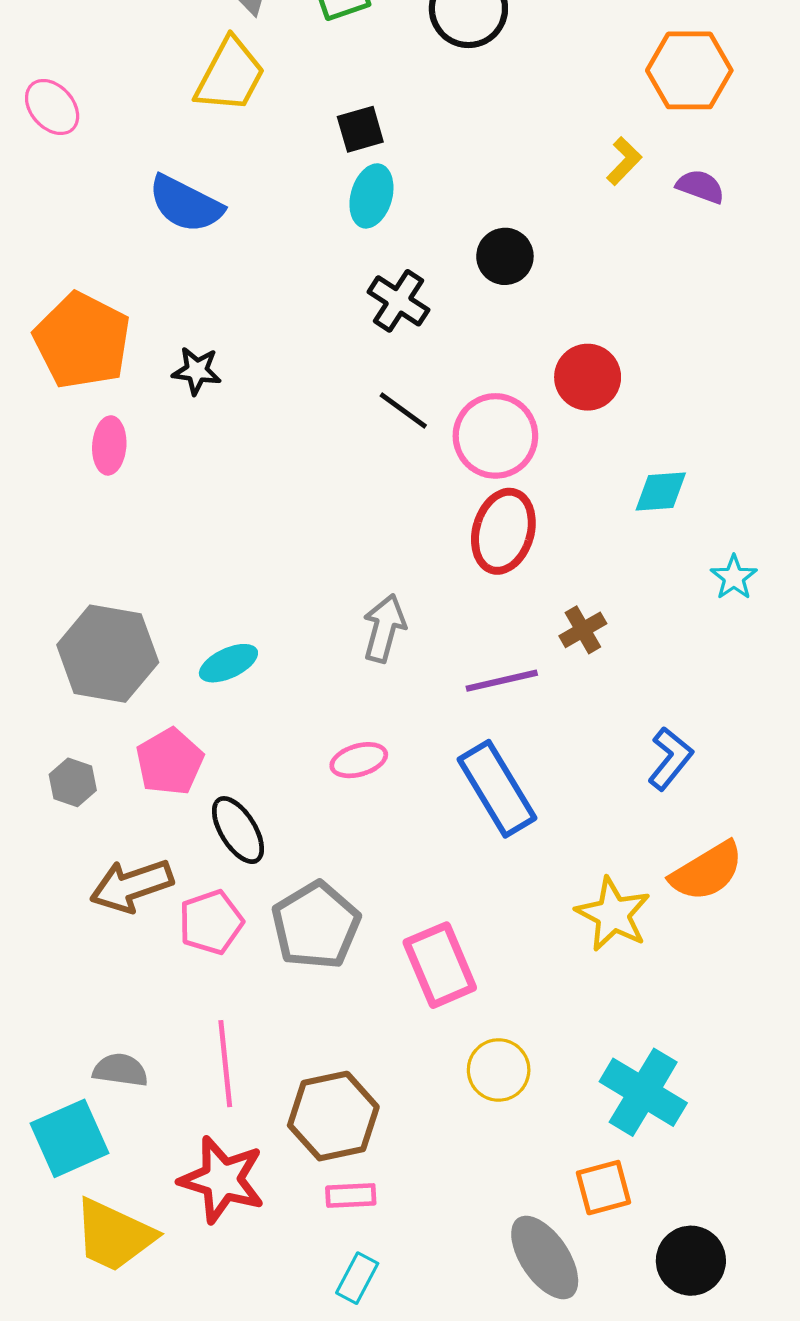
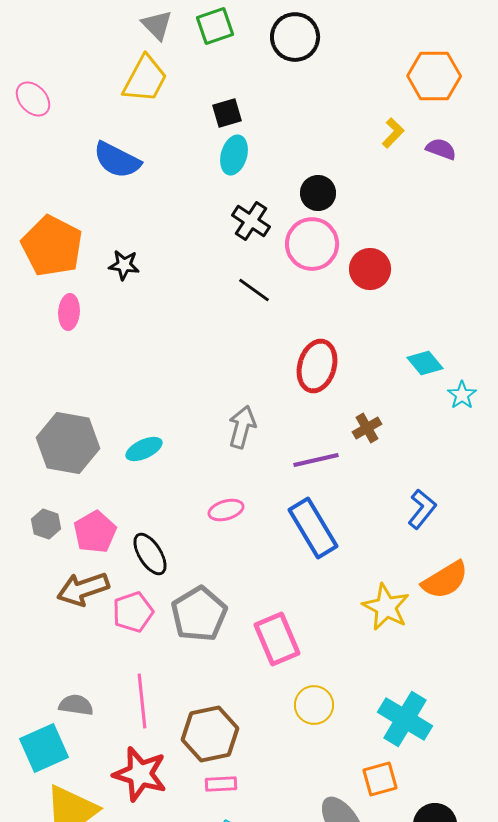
pink circle: (495, 436) -> (312, 244), moved
cyan diamond: (661, 492) -> (425, 363), moved, turned 54
pink pentagon: (170, 762) -> (95, 532), moved

